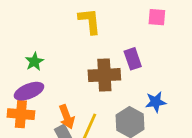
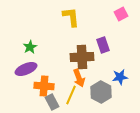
pink square: (157, 17) -> (121, 14), turned -32
orange cross: (21, 114) -> (44, 86), moved
orange arrow: (67, 117) -> (79, 78), moved

